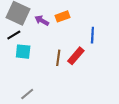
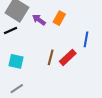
orange rectangle: (62, 16) -> (59, 18), turned -48
cyan square: (23, 52) -> (16, 61), moved

